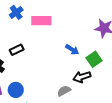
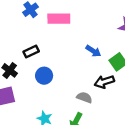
blue circle: (16, 90) -> (44, 76), moved
gray semicircle: (64, 91) -> (84, 97), turned 48

